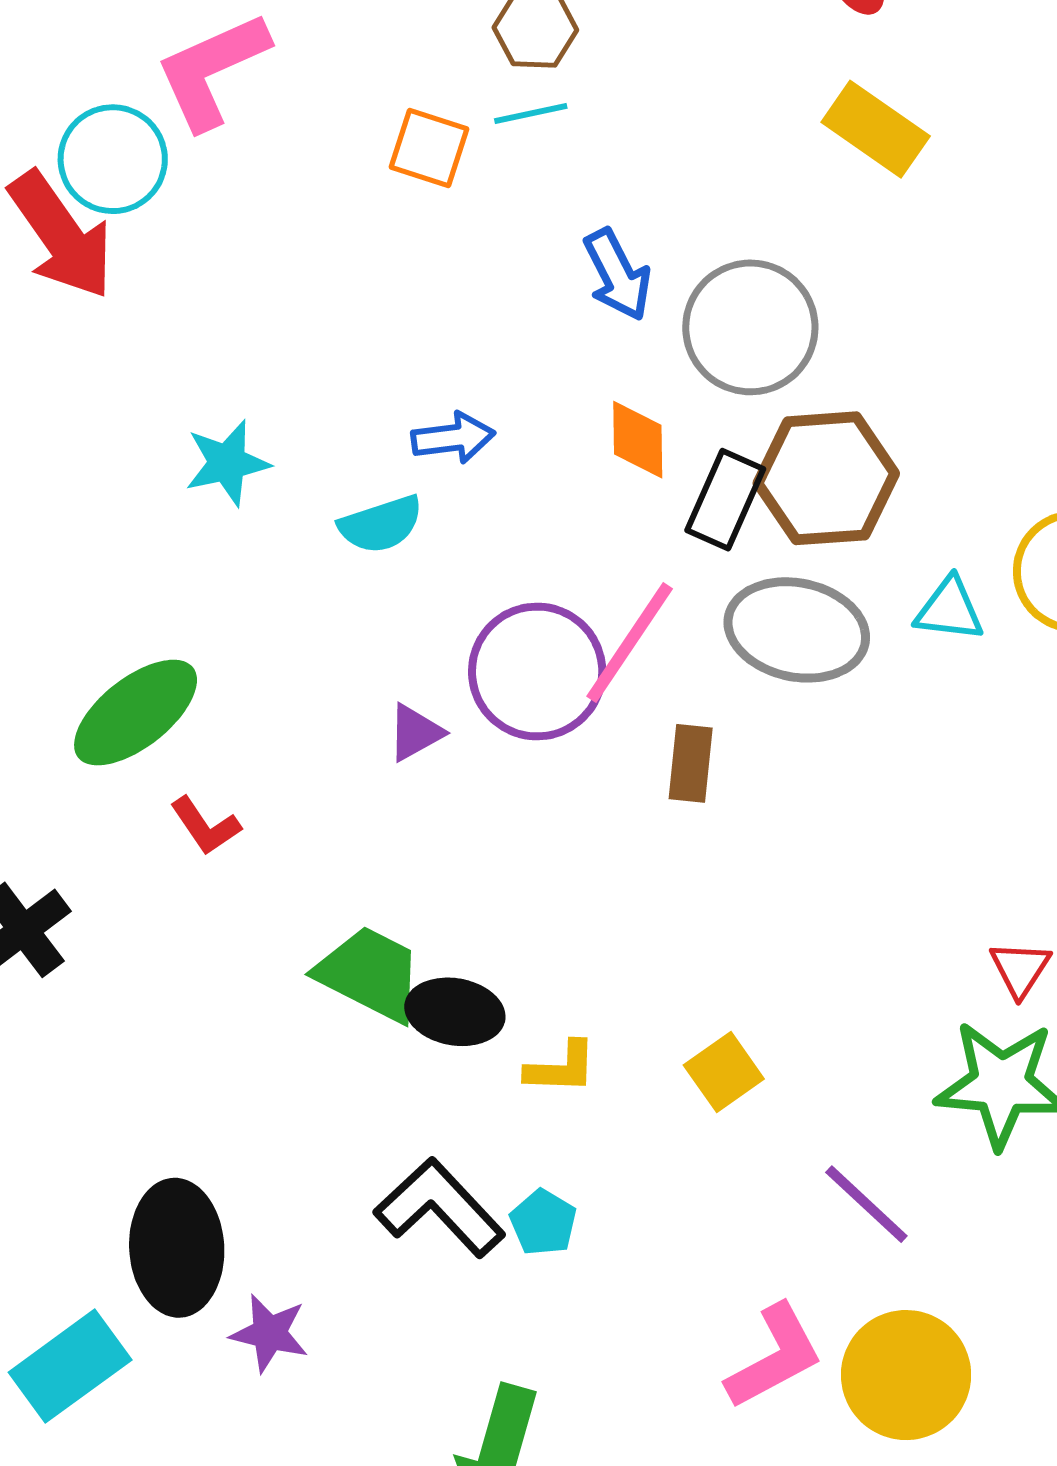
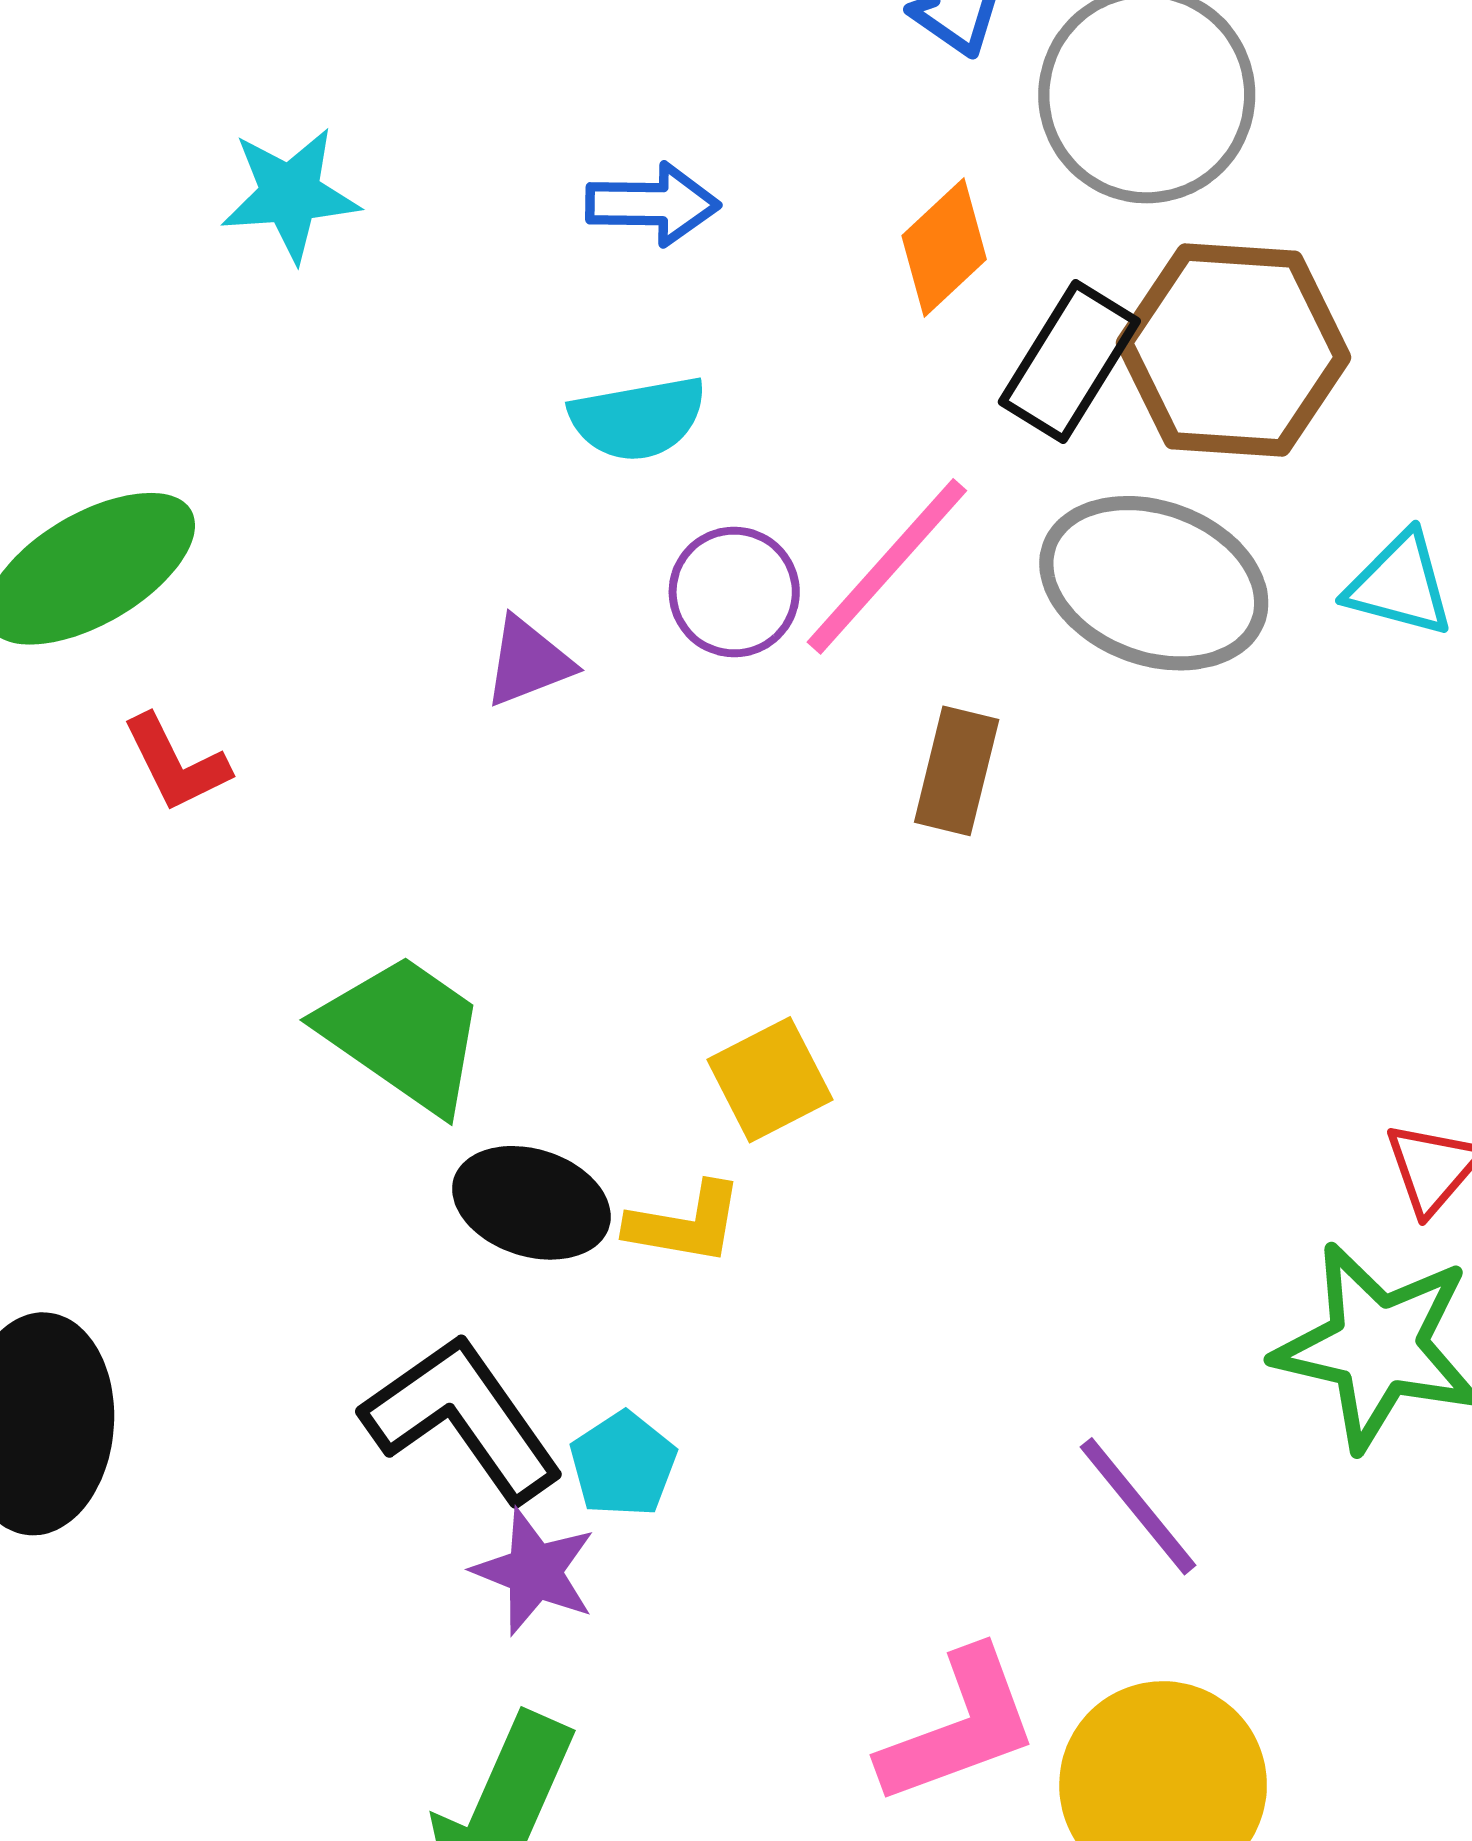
orange diamond: (638, 440) -> (944, 248), turned 40
cyan semicircle: (381, 524) -> (638, 418), moved
purple circle: (537, 672) -> (734, 592), size x0.6
black ellipse: (455, 1012) -> (531, 1203), moved
yellow square: (724, 1072) -> (770, 1080), moved
purple star: (269, 1333) -> (534, 1571), moved

